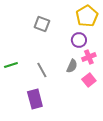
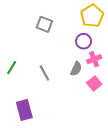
green line: (11, 65) -> (12, 68), turned -40
purple rectangle: (35, 99) -> (24, 110), moved

